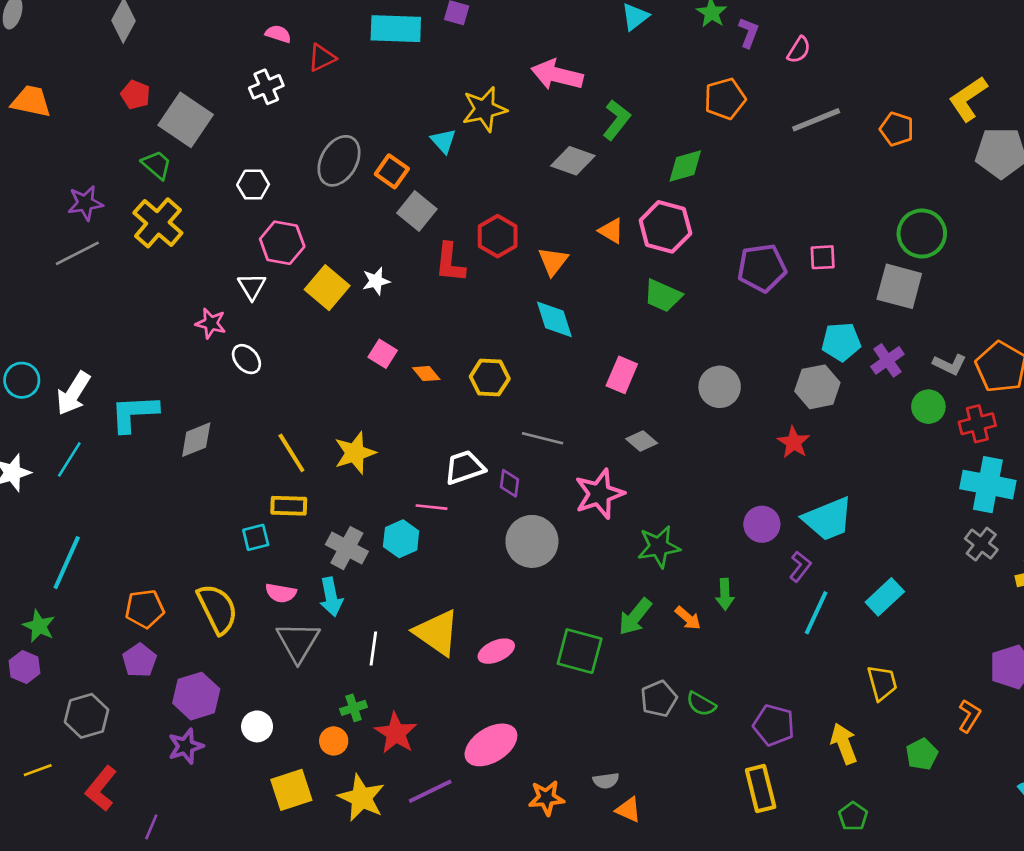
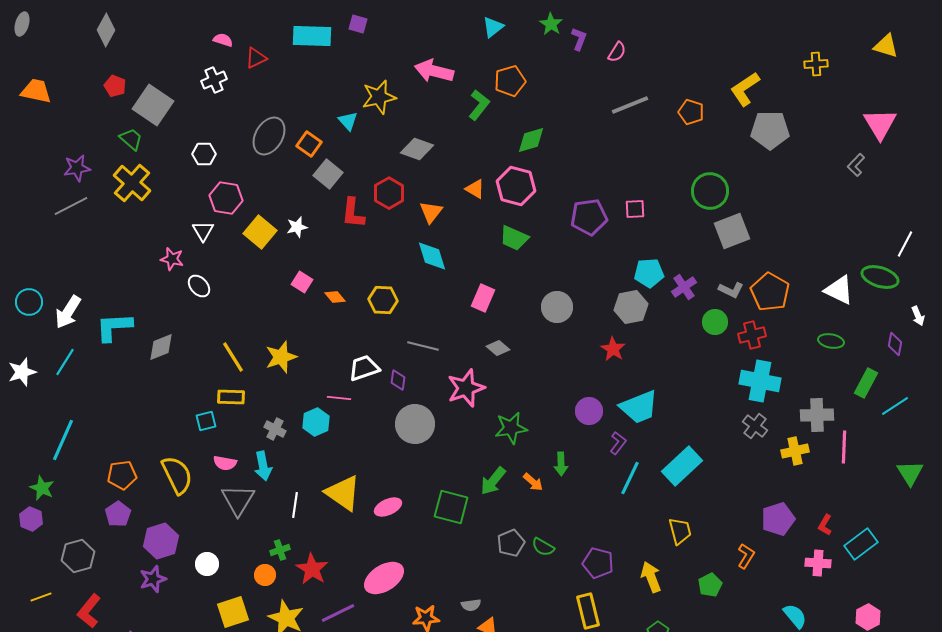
orange pentagon: (725, 99) -> (510, 81), moved
gray diamond: (573, 161) -> (417, 149), moved
gray square: (899, 286) -> (732, 231), moved, turned -36
gray cross: (347, 548) -> (275, 429), size x0.7
cyan rectangle: (885, 597) -> (682, 466), size x1.4

